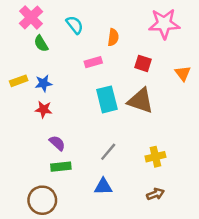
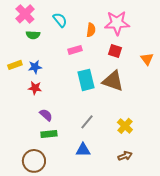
pink star: (164, 24) -> (117, 23), moved
green semicircle: (41, 44) -> (33, 35), turned -56
yellow cross: (155, 157) -> (125, 126), turned -35

